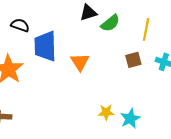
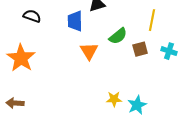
green semicircle: (110, 23) -> (118, 36), moved
blue trapezoid: (45, 46) -> (75, 21), moved, size x0.7

